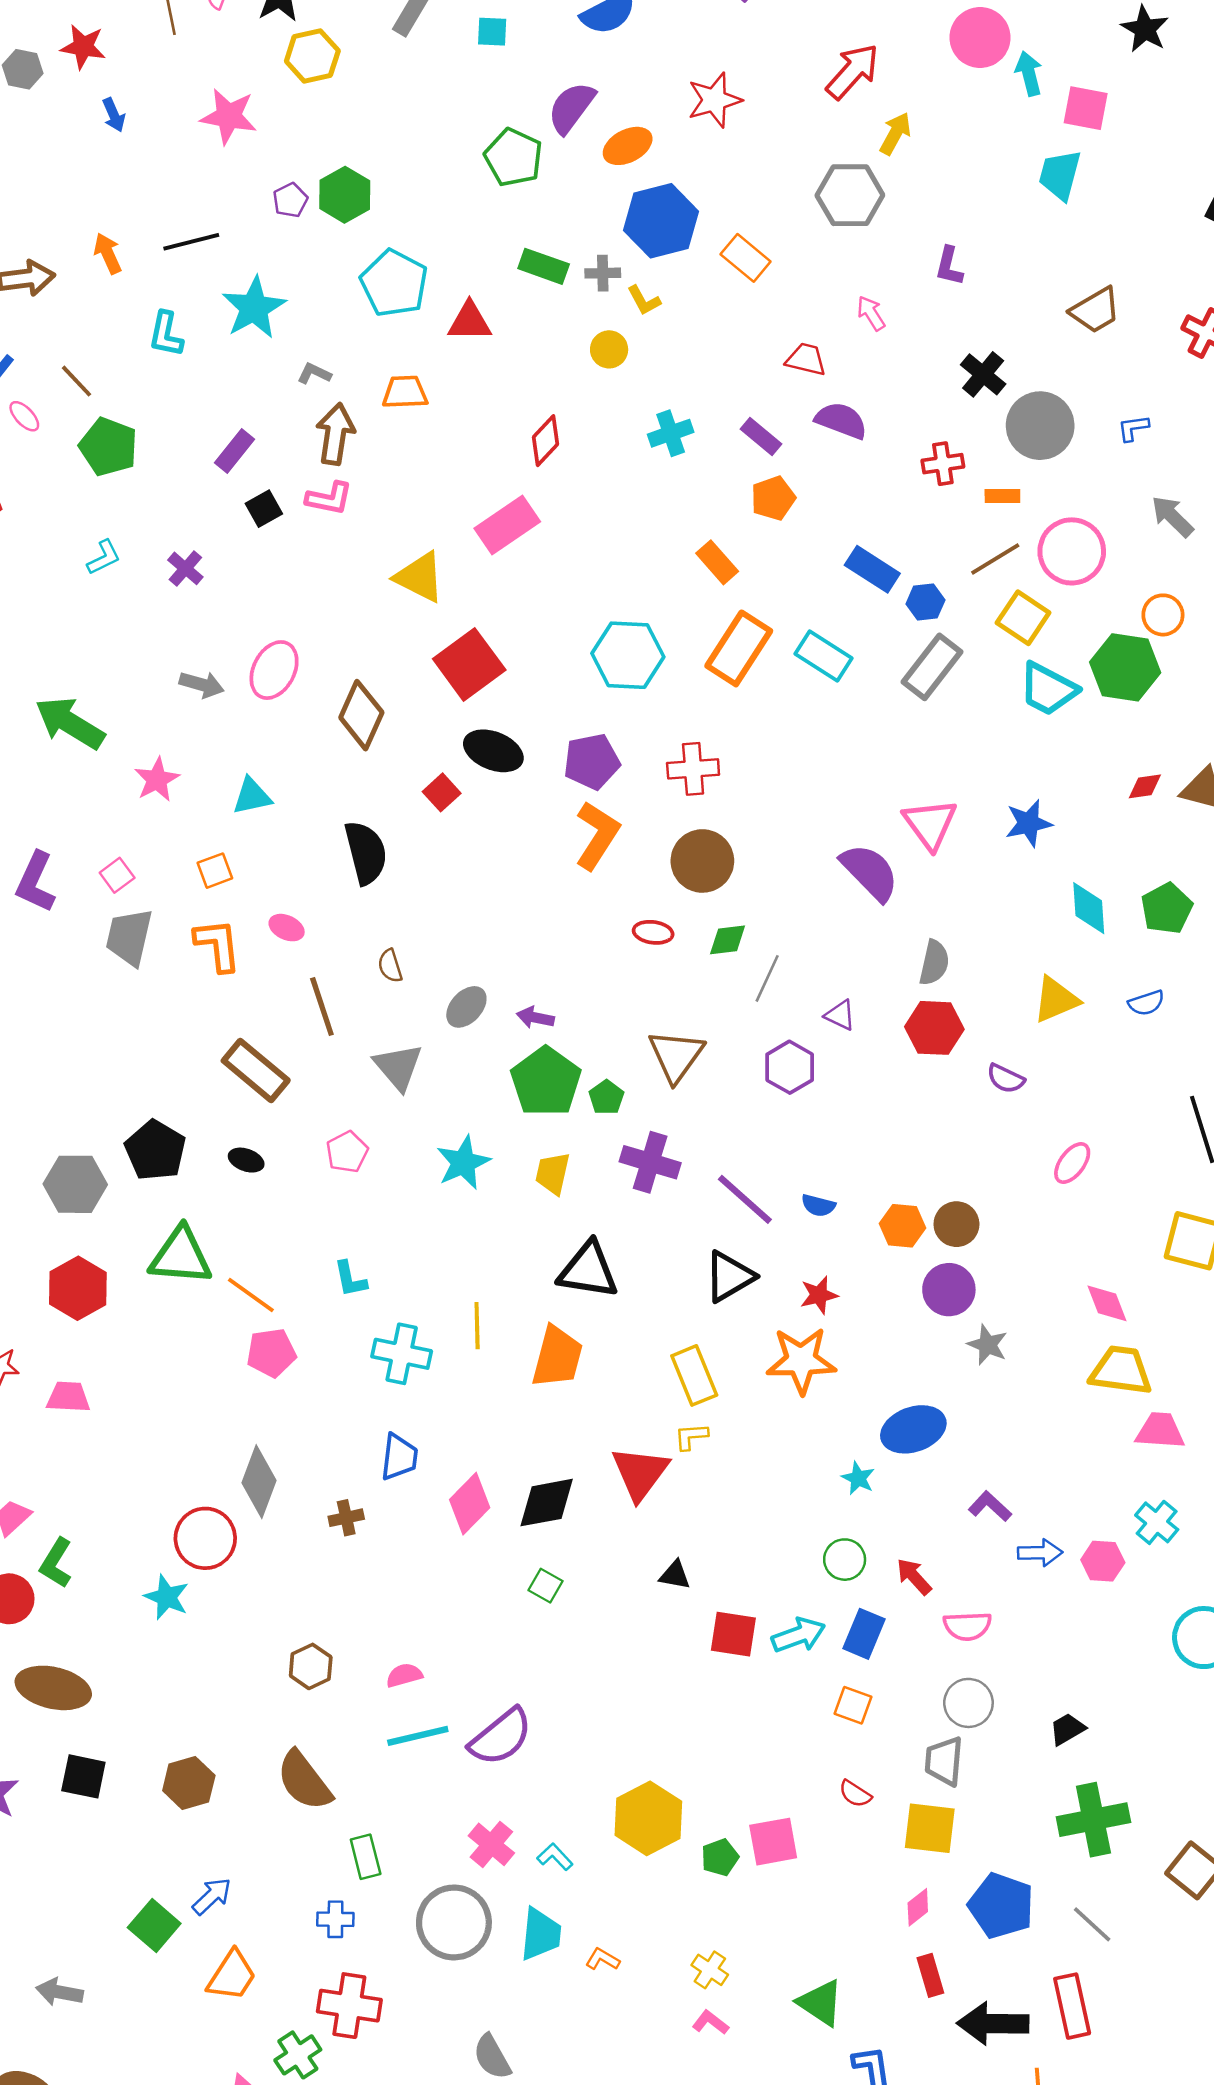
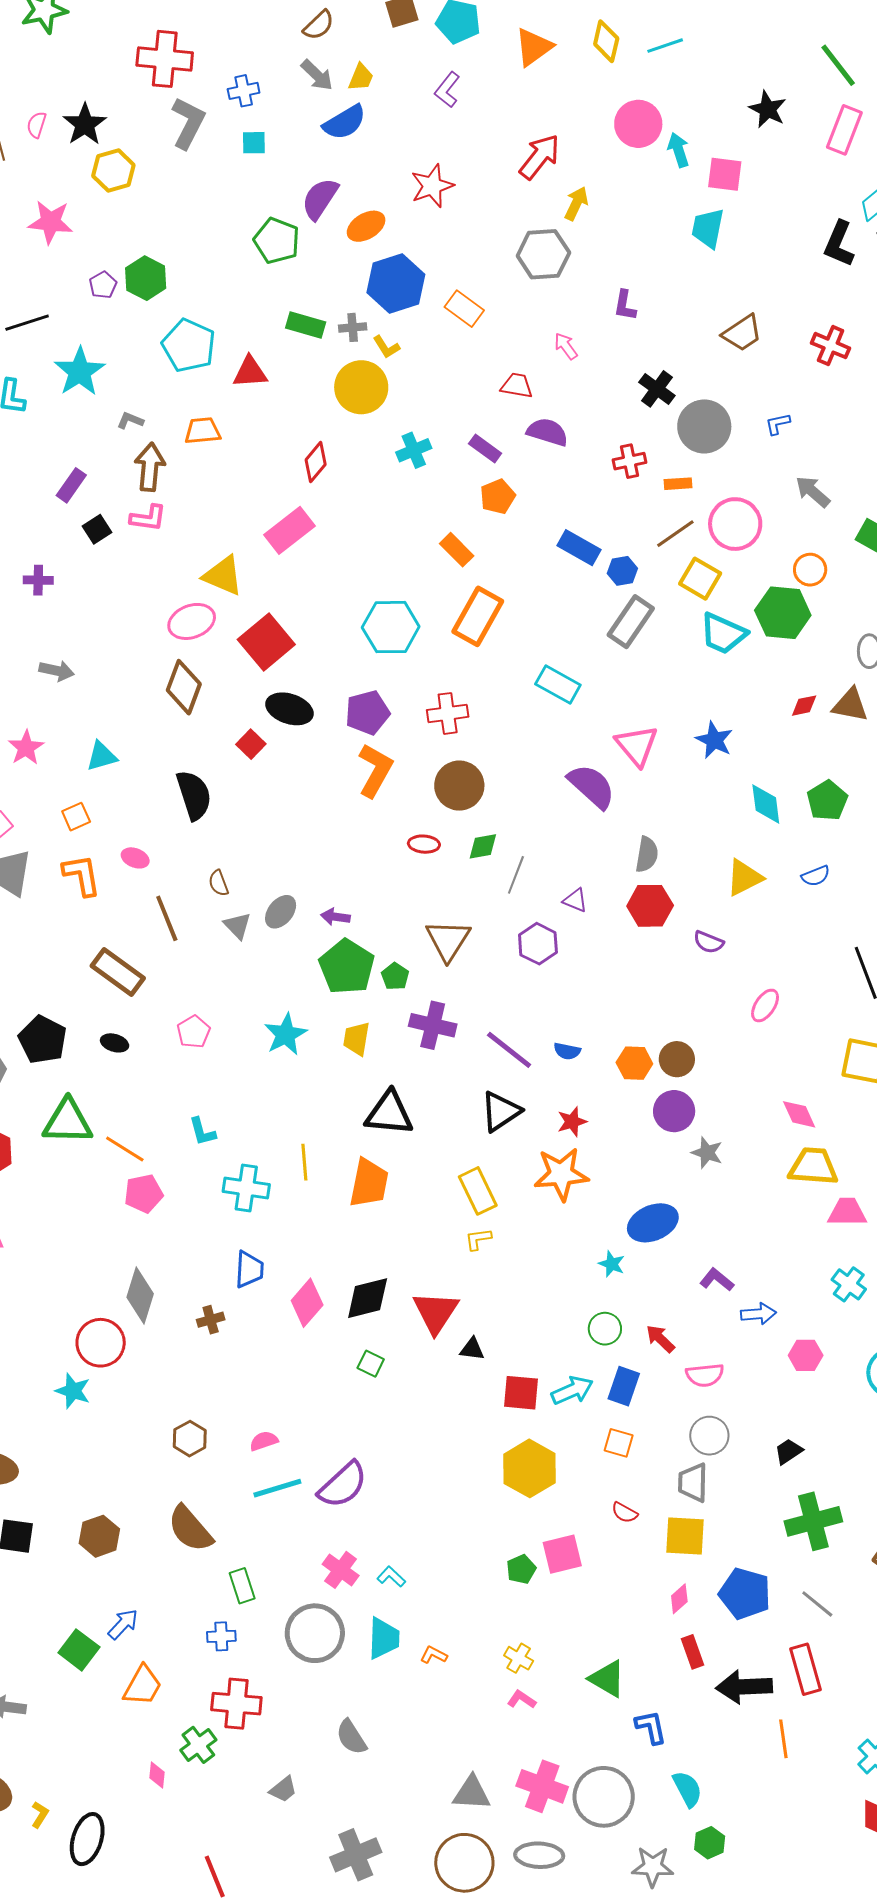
yellow circle: (609, 349) -> (361, 387), size x1.8
purple cross: (185, 568) -> (38, 580), turned -36
cyan rectangle: (823, 656) -> (558, 684), moved
pink ellipse: (274, 670) -> (192, 621), moved, turned 45
blue star: (1029, 823) -> (714, 740), turned -30
gray triangle: (398, 1067) -> (237, 926), moved, size x0.7
red triangle: (640, 1473) -> (436, 1312), moved
pink hexagon: (1103, 1561) -> (806, 1355), moved
yellow hexagon: (648, 1818) -> (529, 1468), moved

